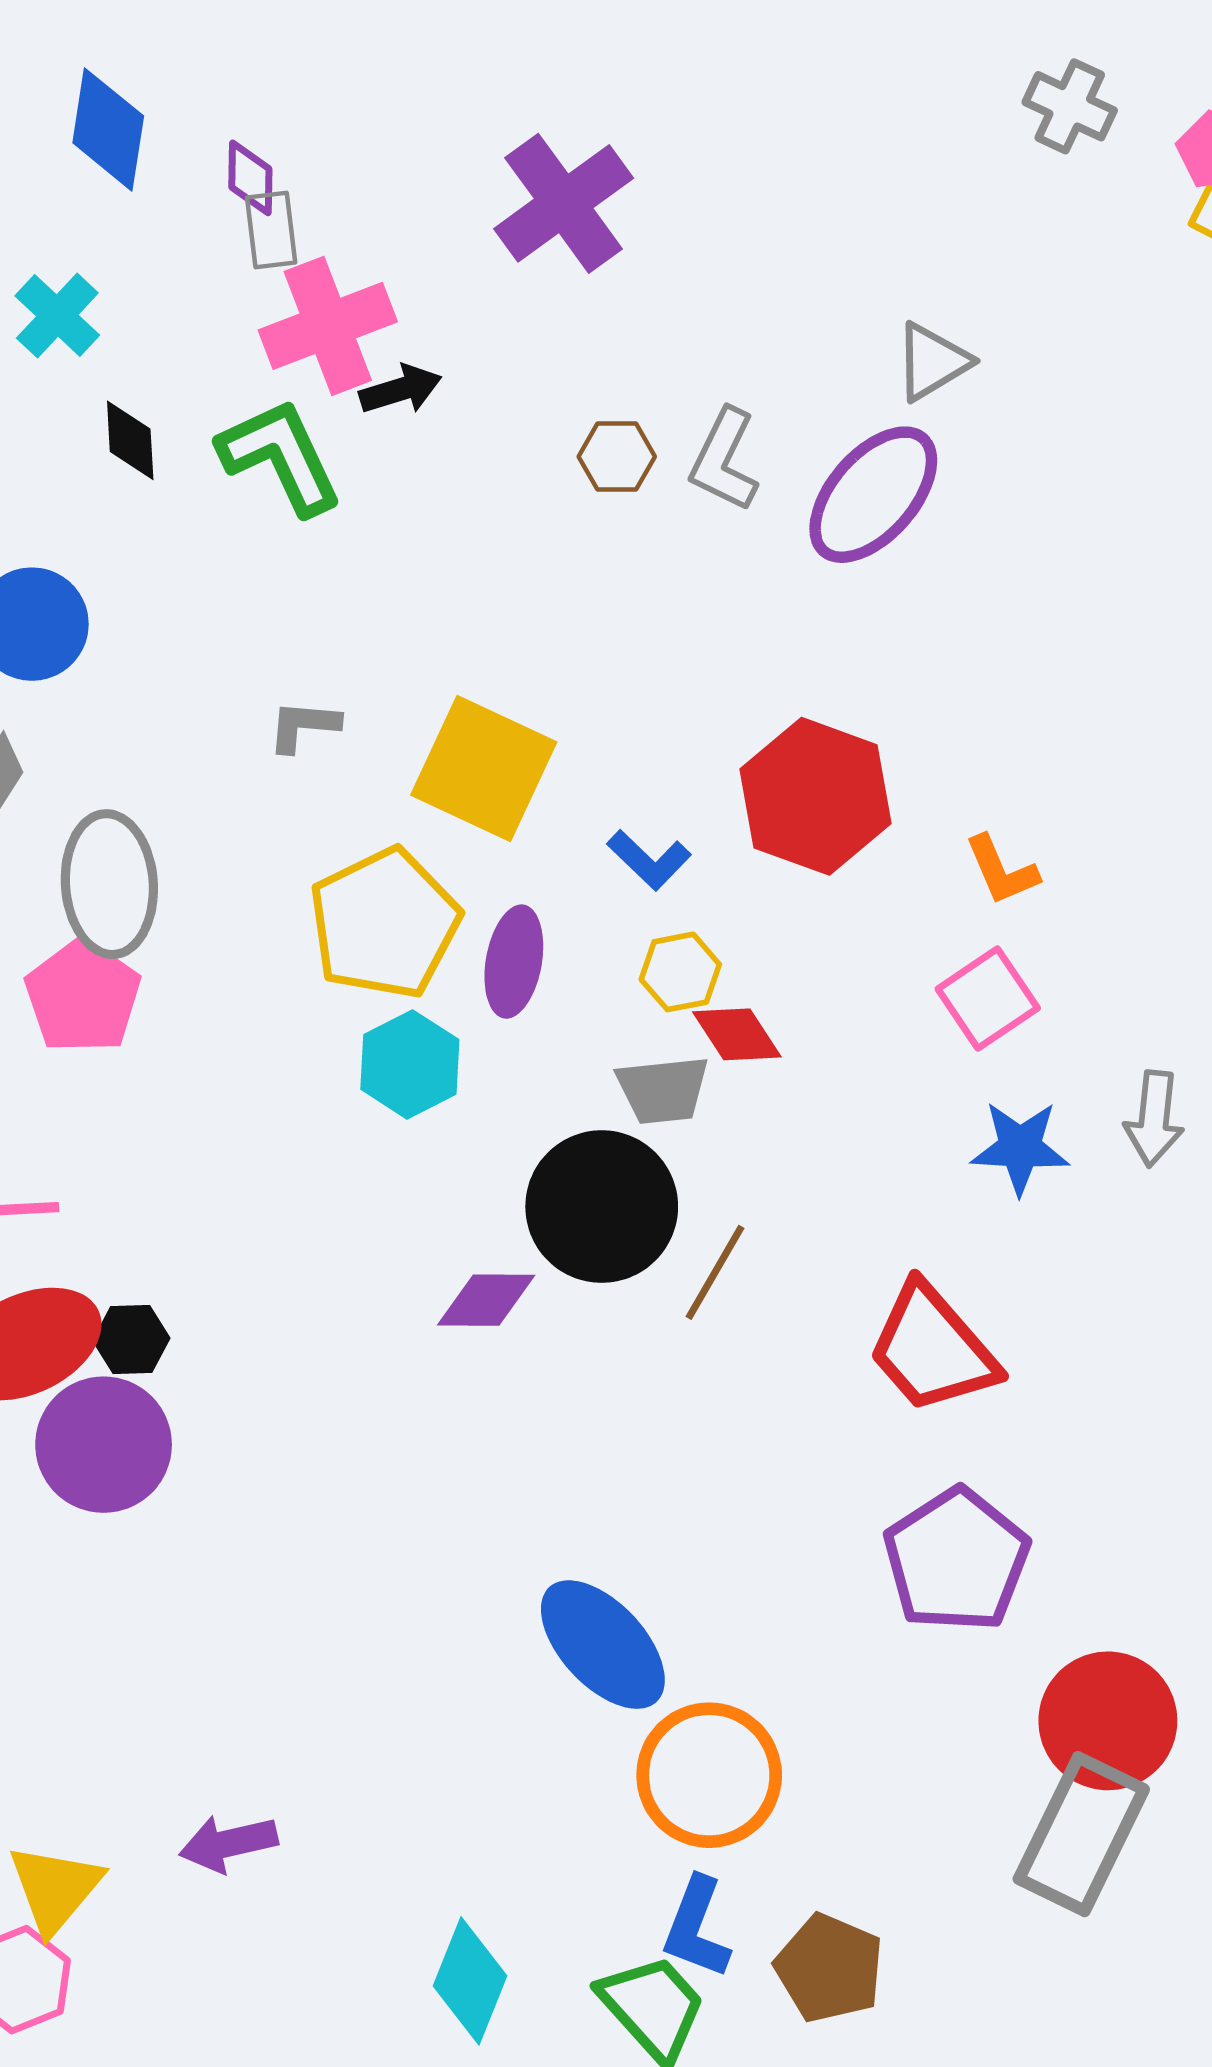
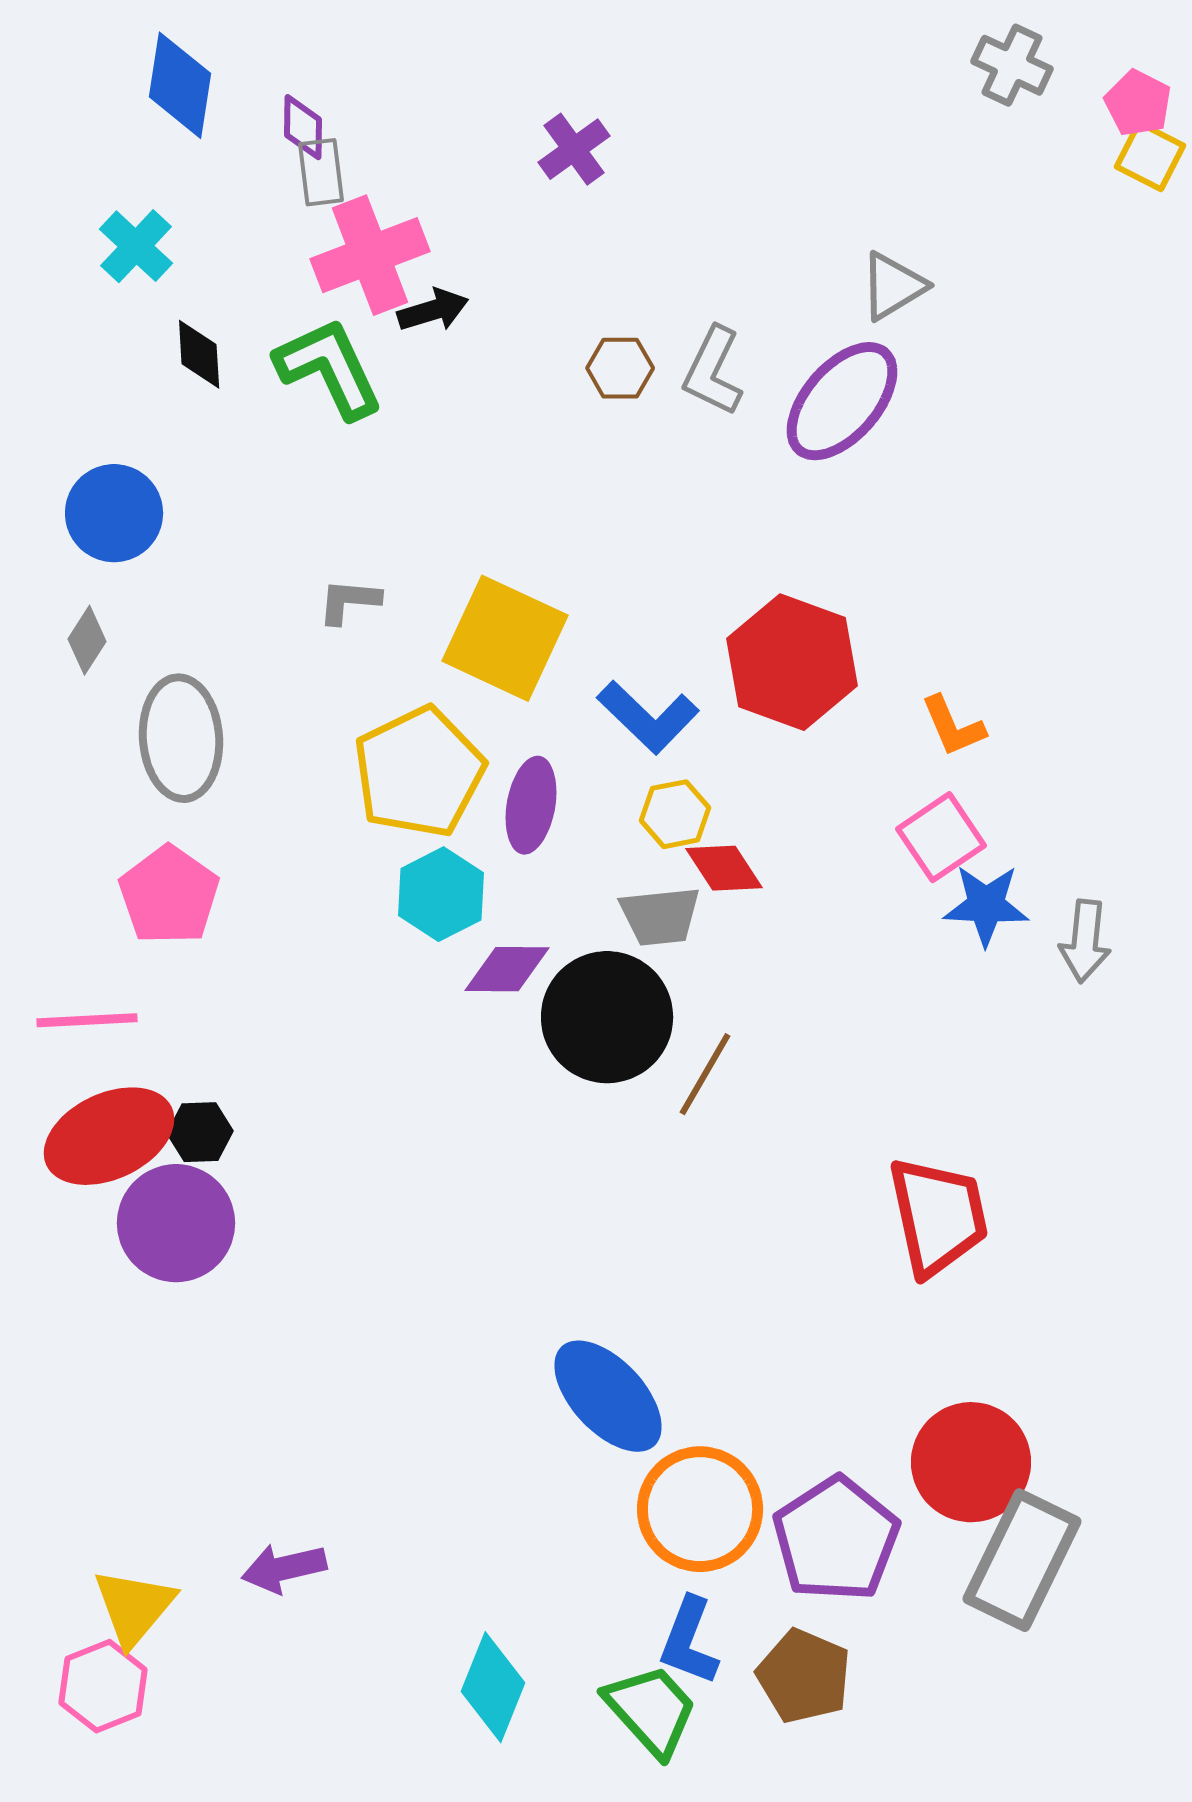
purple cross: (564, 203) -> (574, 149), size x0.6
blue L-shape: (649, 860) -> (648, 717), size x1.4
pink pentagon: (83, 996) -> (169, 895), moved
blue star: (1020, 1148) -> (986, 905), moved
purple diamond: (486, 1300) -> (507, 969), moved
red trapezoid: (932, 1349) -> (938, 1216), moved, turned -151
purple pentagon: (956, 1560) -> (836, 1539), moved
red circle: (1108, 1721) -> (971, 1462), moved

